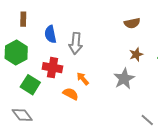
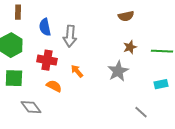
green square: (30, 85) -> (14, 78), moved, turned -30
orange semicircle: (71, 94) -> (54, 86), moved
gray diamond: (22, 115) -> (31, 107), moved

